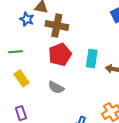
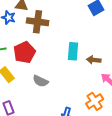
red pentagon: (60, 54) -> (24, 52), moved

